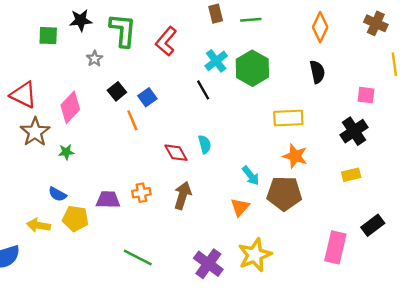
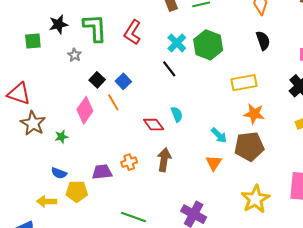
pink diamond: (70, 107) -> (85, 110), moved
yellow star: (255, 255) -> (255, 199), moved

